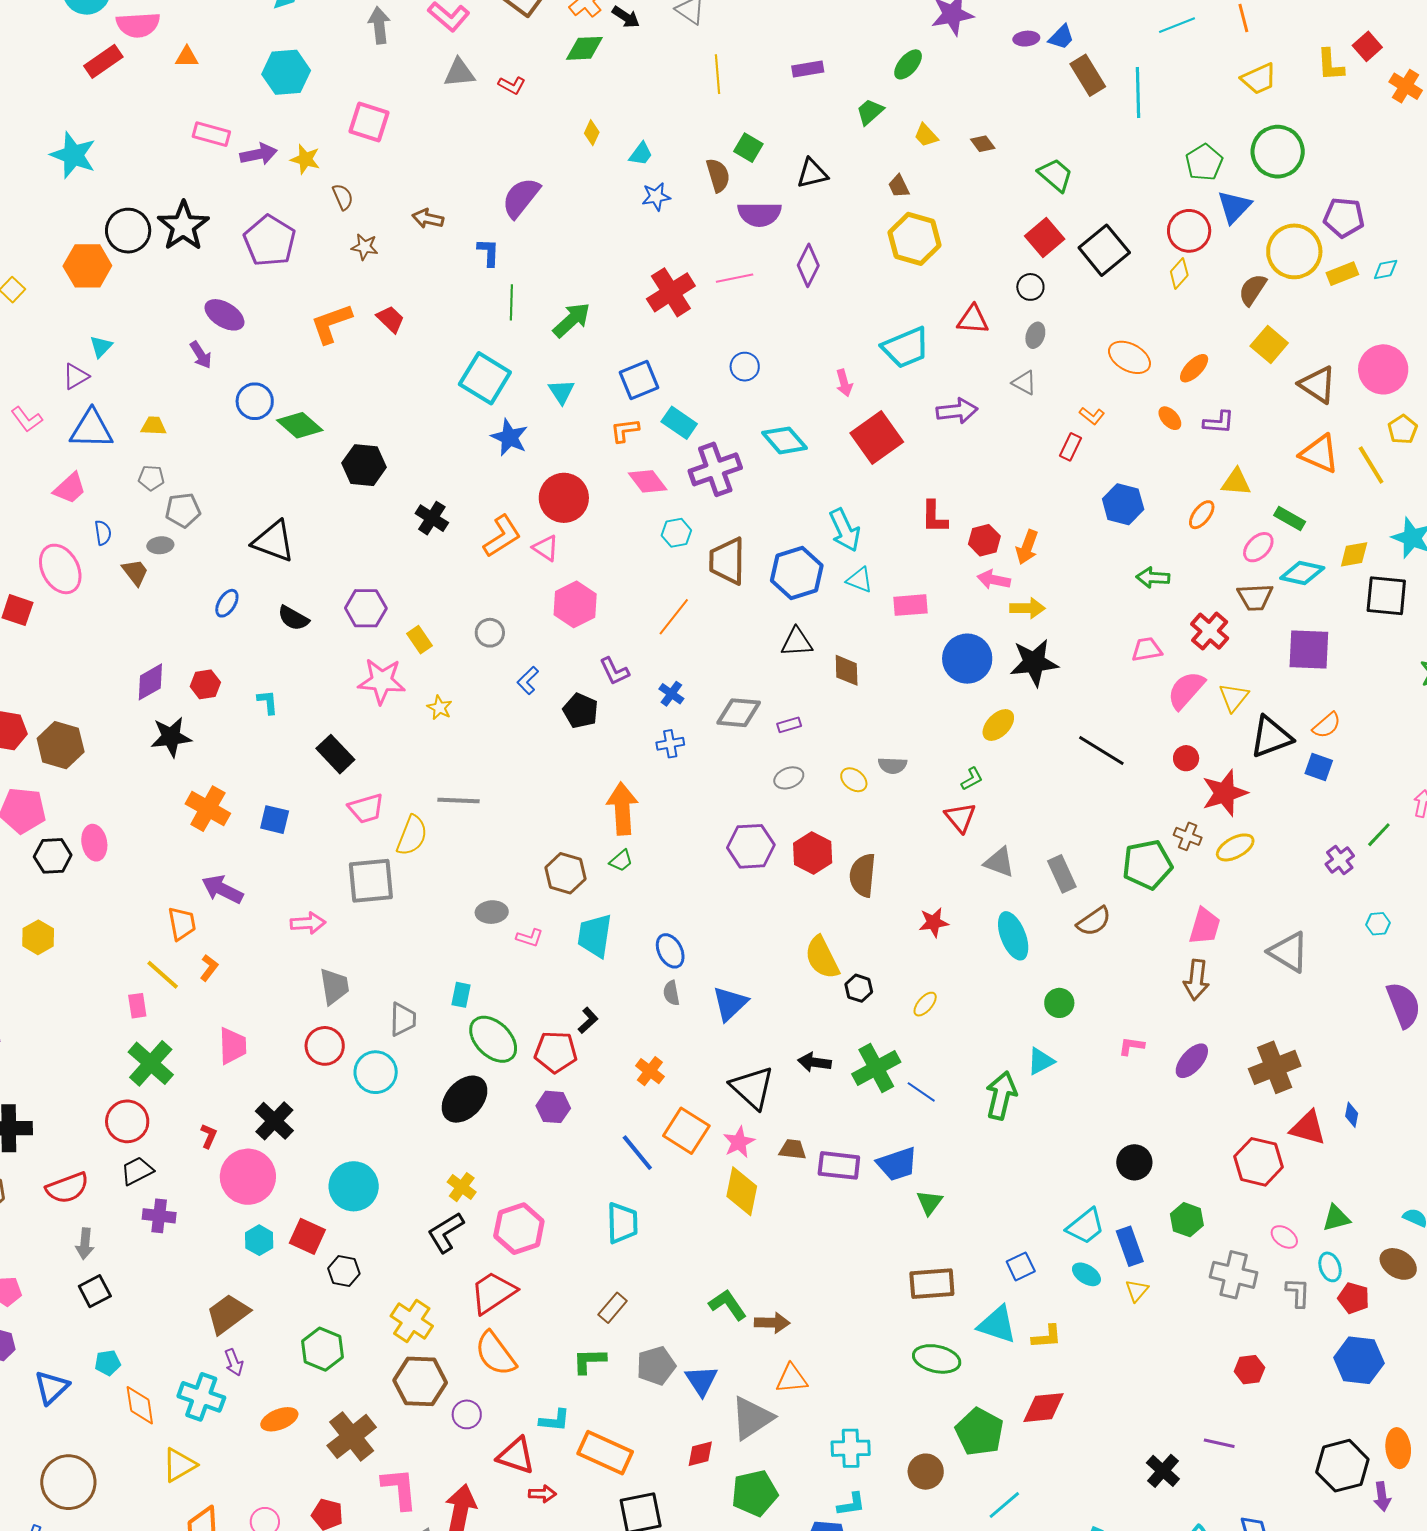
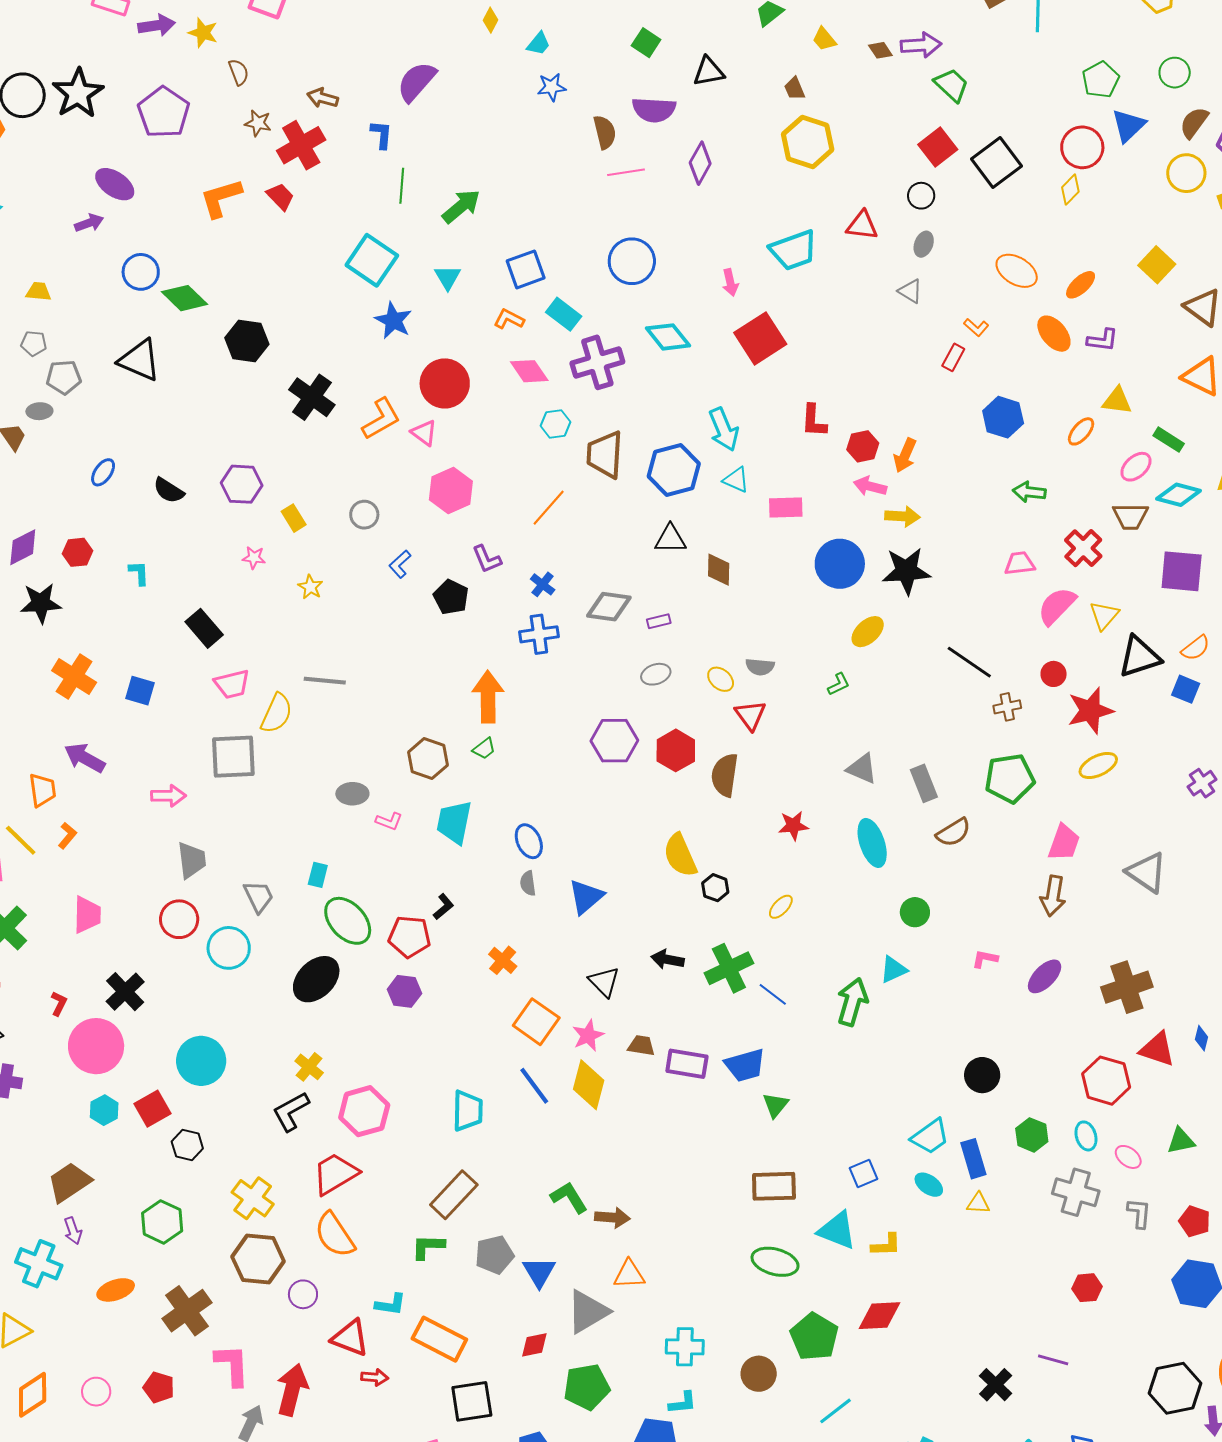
green circle: (1278, 152) -> (1175, 73), size x0.6
brown semicircle: (718, 175) -> (605, 132), moved
yellow circle: (1294, 251) -> (1186, 173), size x0.7
brown semicircle: (1253, 290) -> (1194, 123), moved
red cross: (671, 292) -> (301, 145), moved
purple arrow: (201, 355) -> (89, 223), turned -80
blue circle: (745, 367) -> (632, 261), size x1.6
purple arrow: (957, 411) -> (921, 45), moved
orange ellipse: (1170, 418) -> (1054, 334), size x1.5
orange L-shape: (625, 430) -> (509, 319), turned 32
black cross: (432, 518) -> (312, 397), size x1.4
black triangle: (274, 541) -> (140, 360), moved
pink star: (382, 681) -> (254, 558), size x0.5
blue cross: (670, 744) -> (539, 634), size x1.4
red triangle: (960, 817) -> (750, 715), moved
brown cross: (1188, 836) -> (1007, 707), moved, turned -36
gray trapezoid: (403, 1019) -> (259, 896), turned -30
black triangle: (752, 1088) -> (604, 982), size x0.7
blue line: (637, 1153) -> (534, 1086), moved
red square: (307, 1236) -> (153, 1109), turned 33
cyan ellipse: (1330, 1267) -> (1086, 1136), moved
yellow triangle: (1137, 1291) -> (978, 1203), turned 50
brown rectangle: (613, 1308) -> (454, 1195), size x1.6

